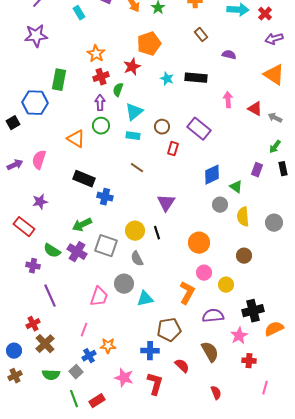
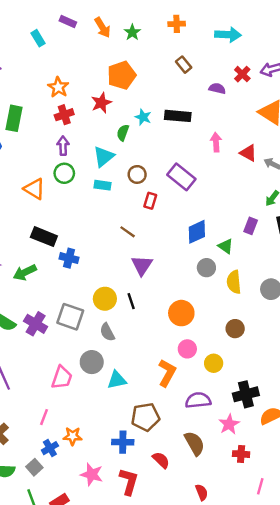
red cross: (265, 14) -> (242, 74), moved
green semicircle: (118, 90) -> (123, 133), moved
brown line: (137, 168) -> (128, 232), moved
green arrow: (82, 225) -> (25, 272), moved

